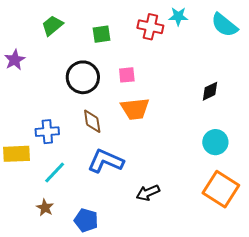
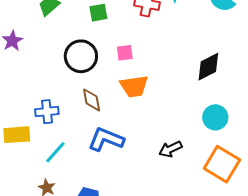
black diamond: (210, 91) -> (208, 67), size x1.4
black arrow: (148, 193) -> (170, 149), moved

